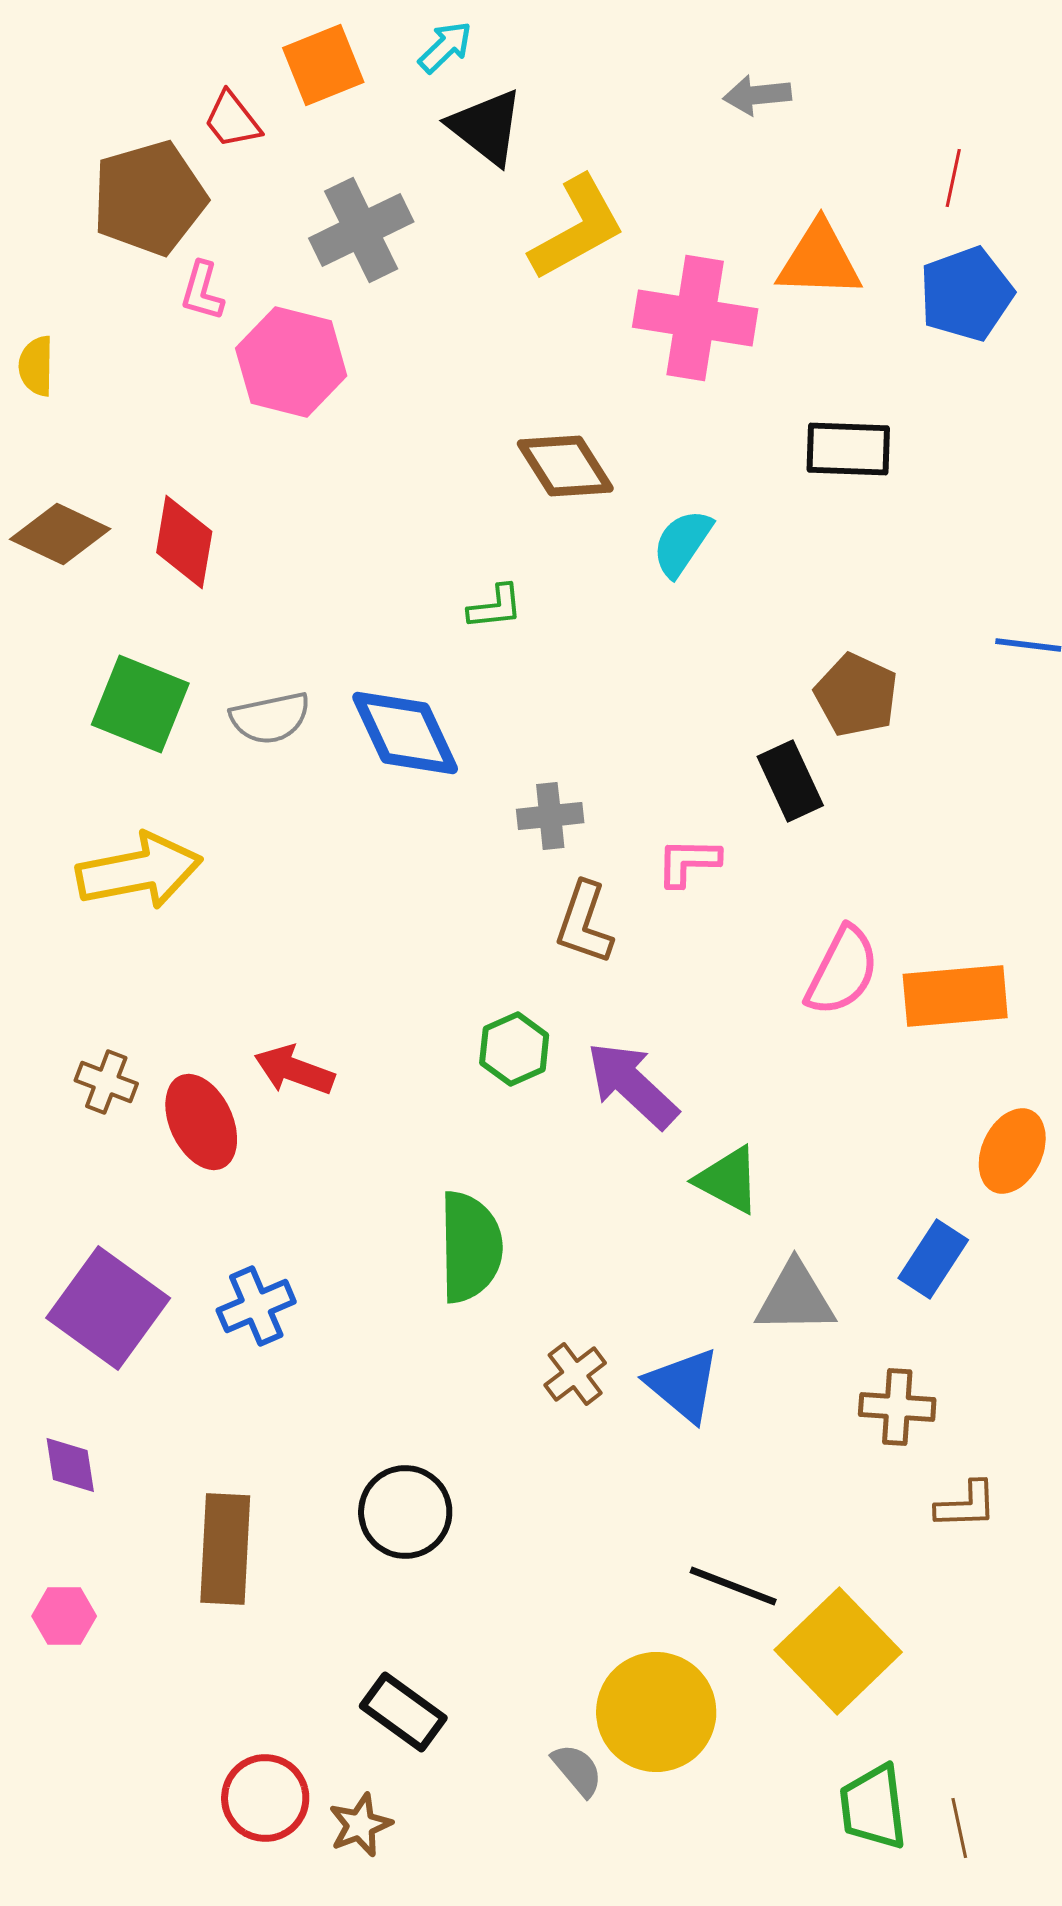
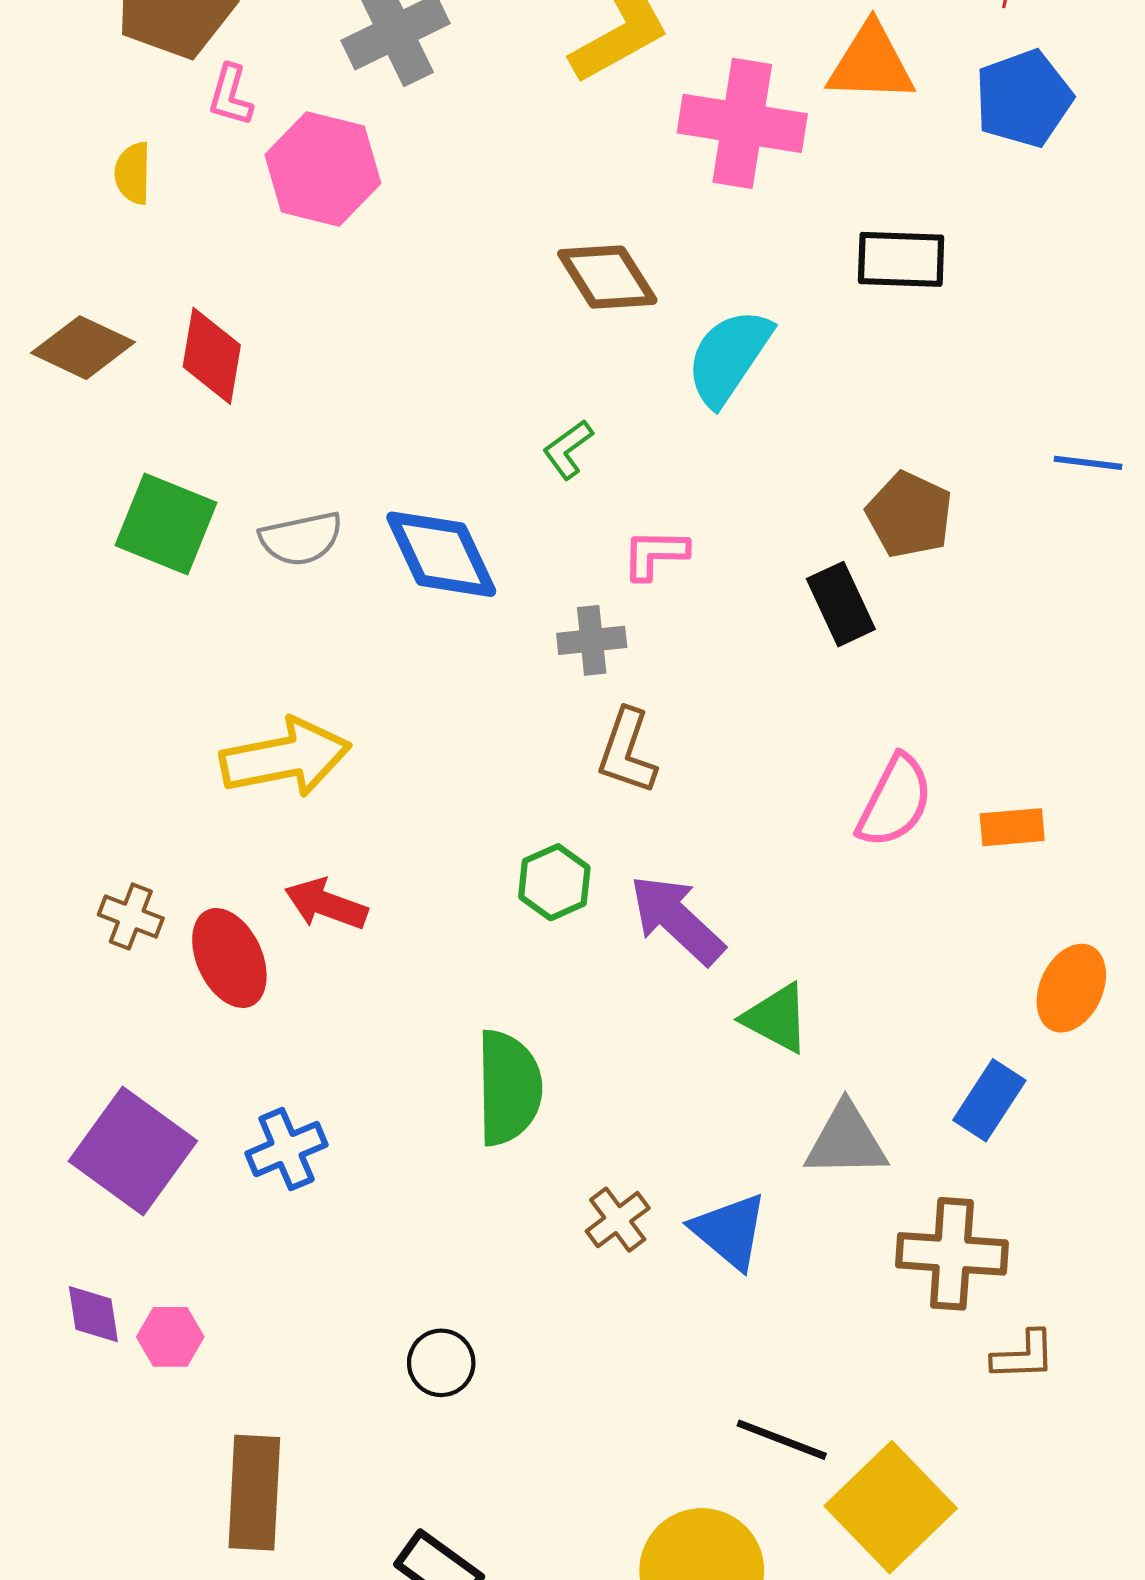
yellow semicircle: (36, 366) -> (133, 173), moved
cyan semicircle: (682, 543) -> (729, 357), size x1.4
green L-shape: (495, 607) -> (568, 449), moved, turned 150
pink L-shape: (688, 862) -> (655, 554), moved
yellow arrow: (139, 871) -> (285, 758), moved
orange rectangle: (955, 996) -> (1012, 827), size x0.6
brown cross: (897, 1407) -> (952, 1254), size x1.4
black circle: (405, 1512) -> (441, 1363), size x0.7
brown rectangle: (225, 1549) -> (254, 1493), moved
pink hexagon: (64, 1616) -> (170, 1337), moved

